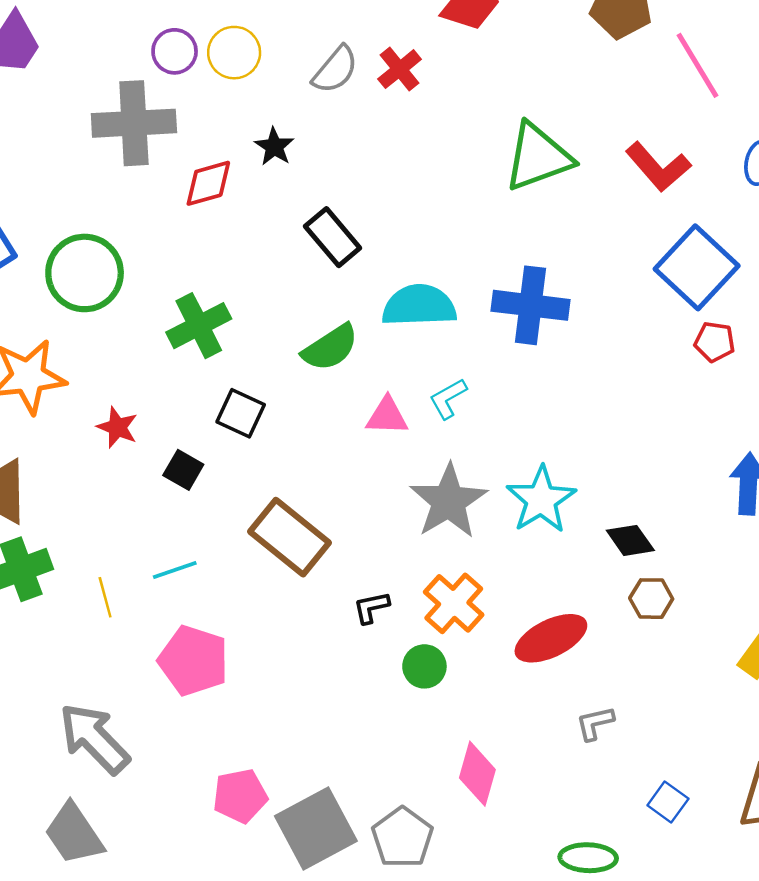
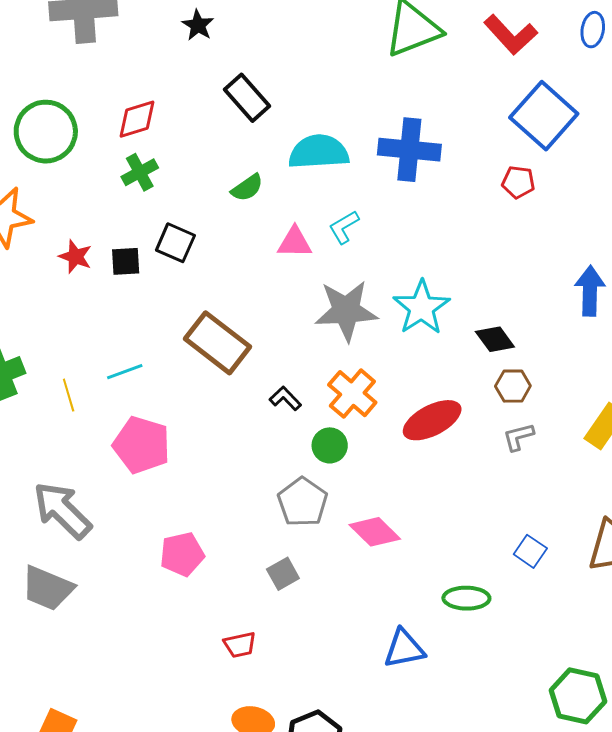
red diamond: (208, 183) -> (137, 119), moved
green cross: (199, 326) -> (140, 172), size x0.7
red pentagon: (715, 342) -> (518, 182), moved
green semicircle: (330, 348) -> (247, 188), size x0.7
black square: (183, 470) -> (126, 261), moved, turned -32
gray star: (448, 501) -> (346, 311), turned 30
black L-shape: (371, 607) -> (285, 398), turned 60
gray L-shape: (595, 723) -> (518, 437), moved
pink diamond: (477, 774) -> (375, 532), turned -60
gray square: (316, 828) -> (283, 574), moved, size x0.5
gray trapezoid: (74, 834) -> (48, 588), turned -32
gray pentagon: (402, 838) -> (303, 502), moved

